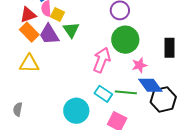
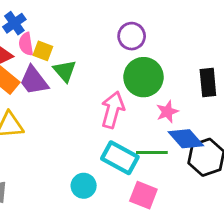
cyan rectangle: (103, 94) -> (120, 158), size x1.4
cyan circle: (76, 111) -> (84, 186), size x0.7

